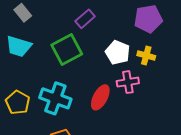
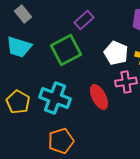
red ellipse: (100, 97) -> (99, 97), turned -55

